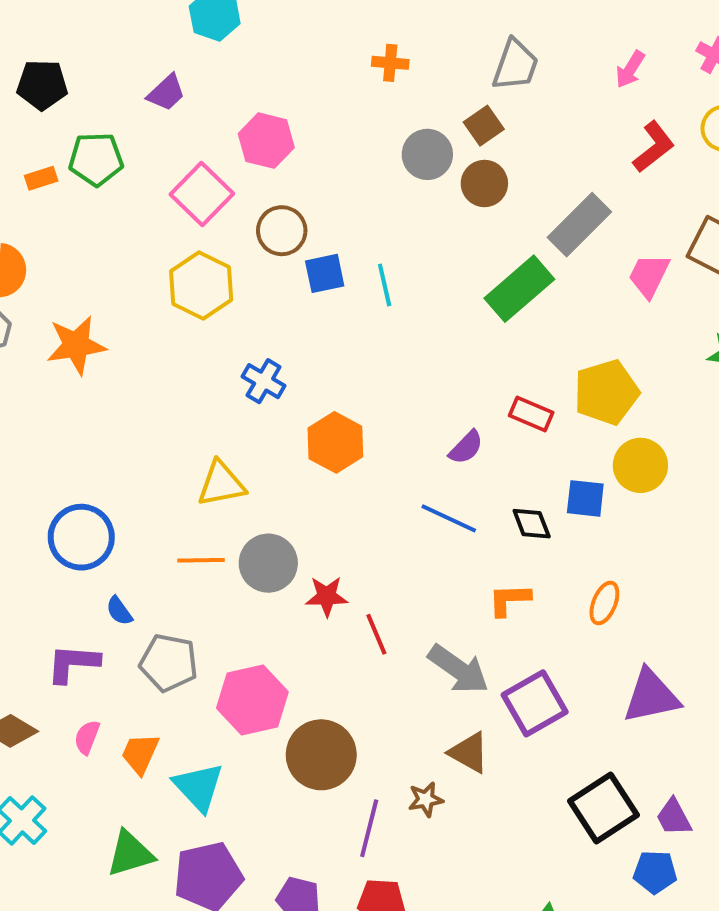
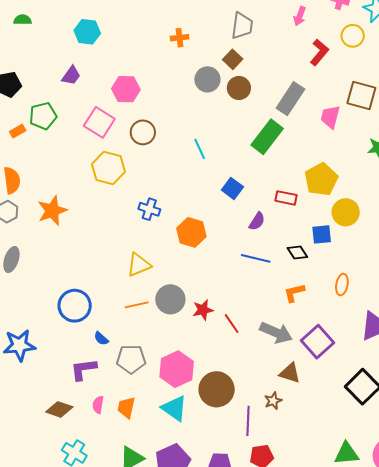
blue square: (325, 273) -> (232, 188), moved, turned -30
cyan triangle: (199, 787) -> (174, 408), moved

